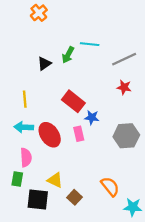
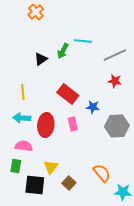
blue star: (92, 117) -> (93, 107), moved
red ellipse: (50, 135) -> (46, 125), turned 40
pink semicircle: (26, 157) -> (24, 146), turned -78
yellow triangle: (55, 180) -> (51, 167), turned 42

